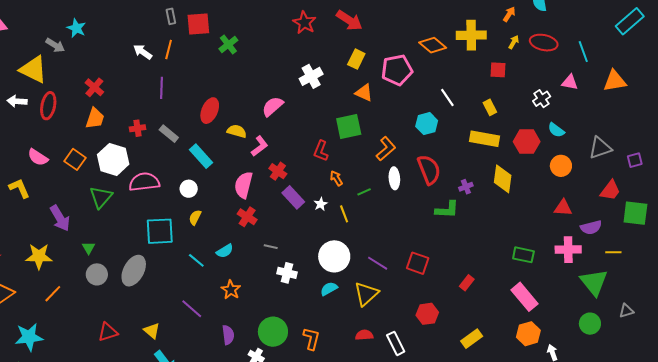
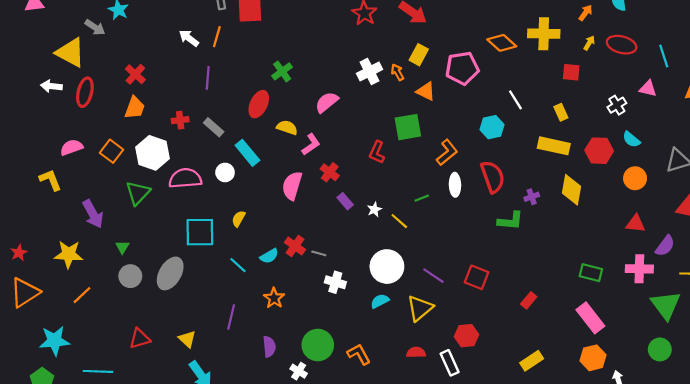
green cross: (228, 45) -> (282, 71), moved
pink semicircle: (38, 157) -> (72, 147), turned 125
orange arrow: (336, 178) -> (397, 72), moved
white circle: (189, 189) -> (225, 172), moved
purple rectangle: (293, 197) -> (345, 201), size x0.7
yellow line: (344, 214) -> (399, 221), turned -30
red cross: (247, 217) -> (295, 246), moved
purple semicircle: (591, 227) -> (665, 246), turned -40
purple line: (192, 309) -> (231, 317), turned 60
red hexagon: (427, 314) -> (467, 336), moved
orange L-shape: (311, 339) -> (359, 354), turned -45

